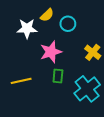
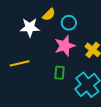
pink star: (51, 52) -> (65, 46), moved
yellow line: (21, 81) -> (20, 63), moved

